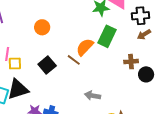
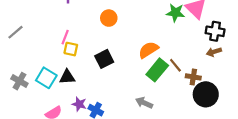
green rectangle: (107, 36) -> (157, 70), moved
brown line: (74, 60) -> (175, 65), moved
black circle: (146, 74) -> (206, 94), size x1.5
black triangle: (18, 89) -> (67, 77), size x0.7

